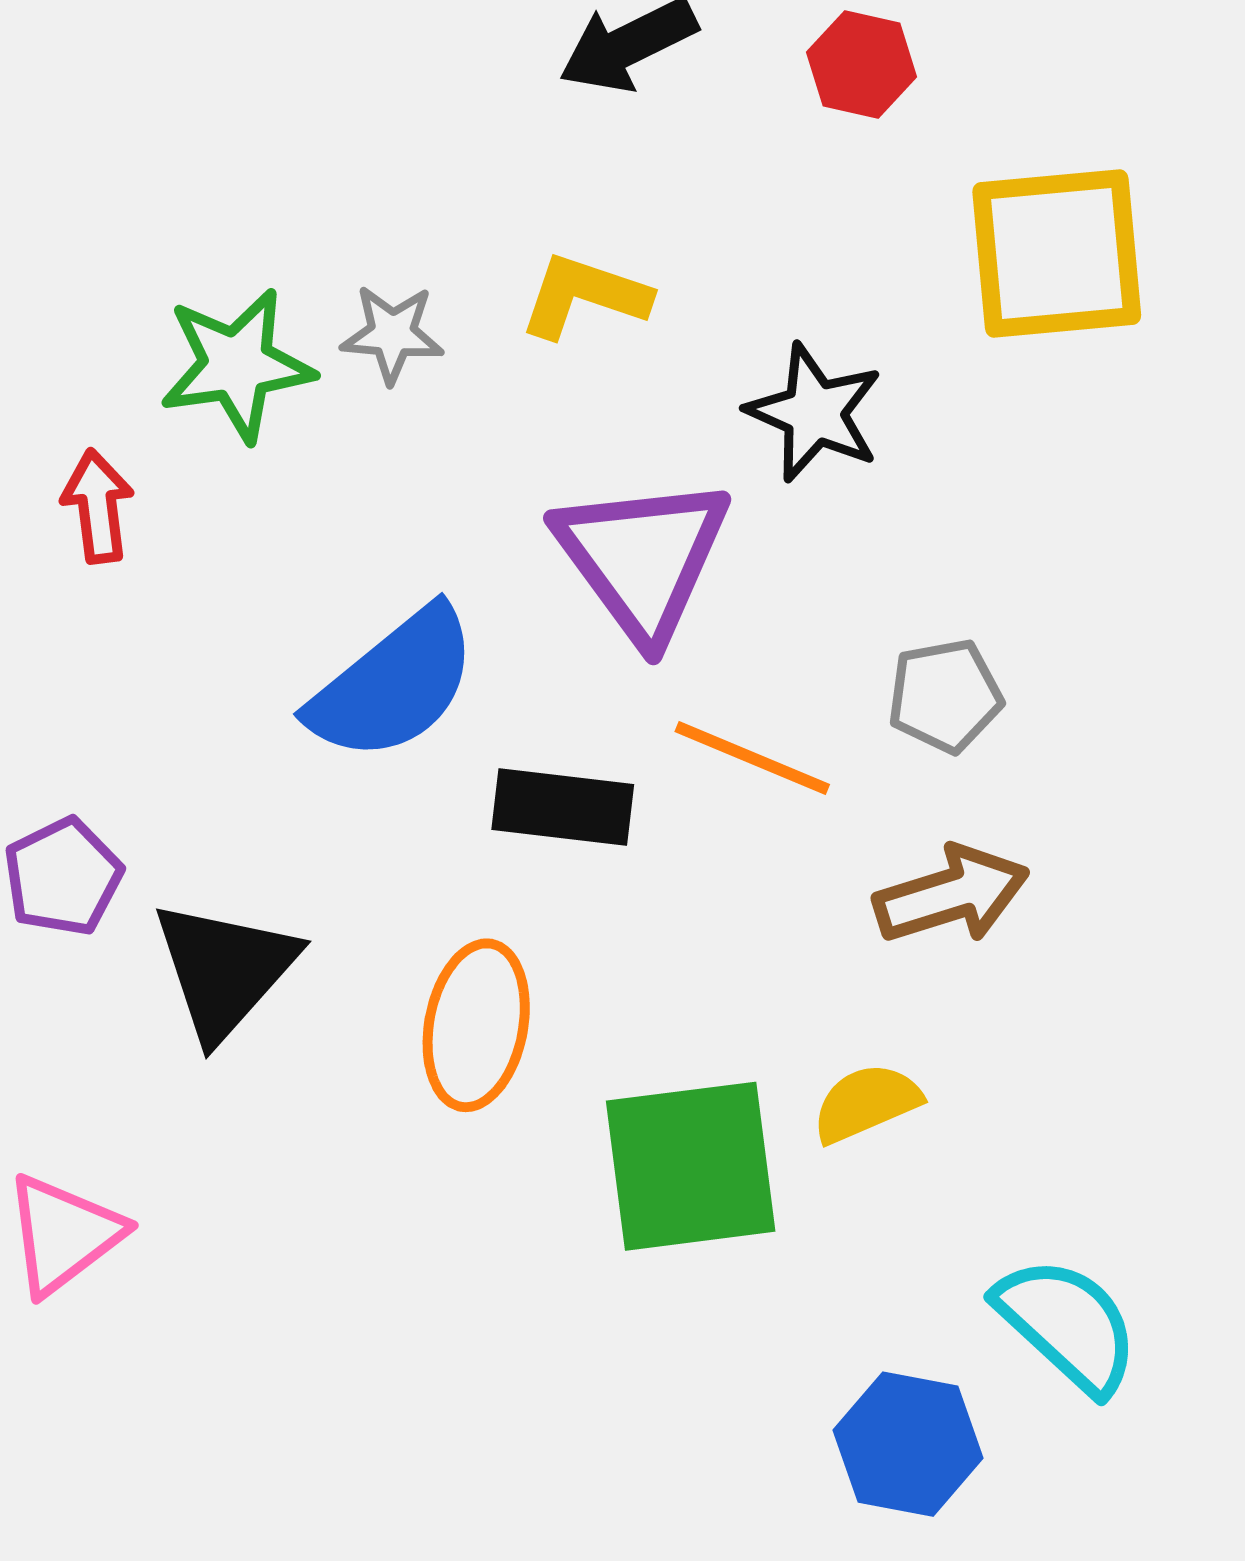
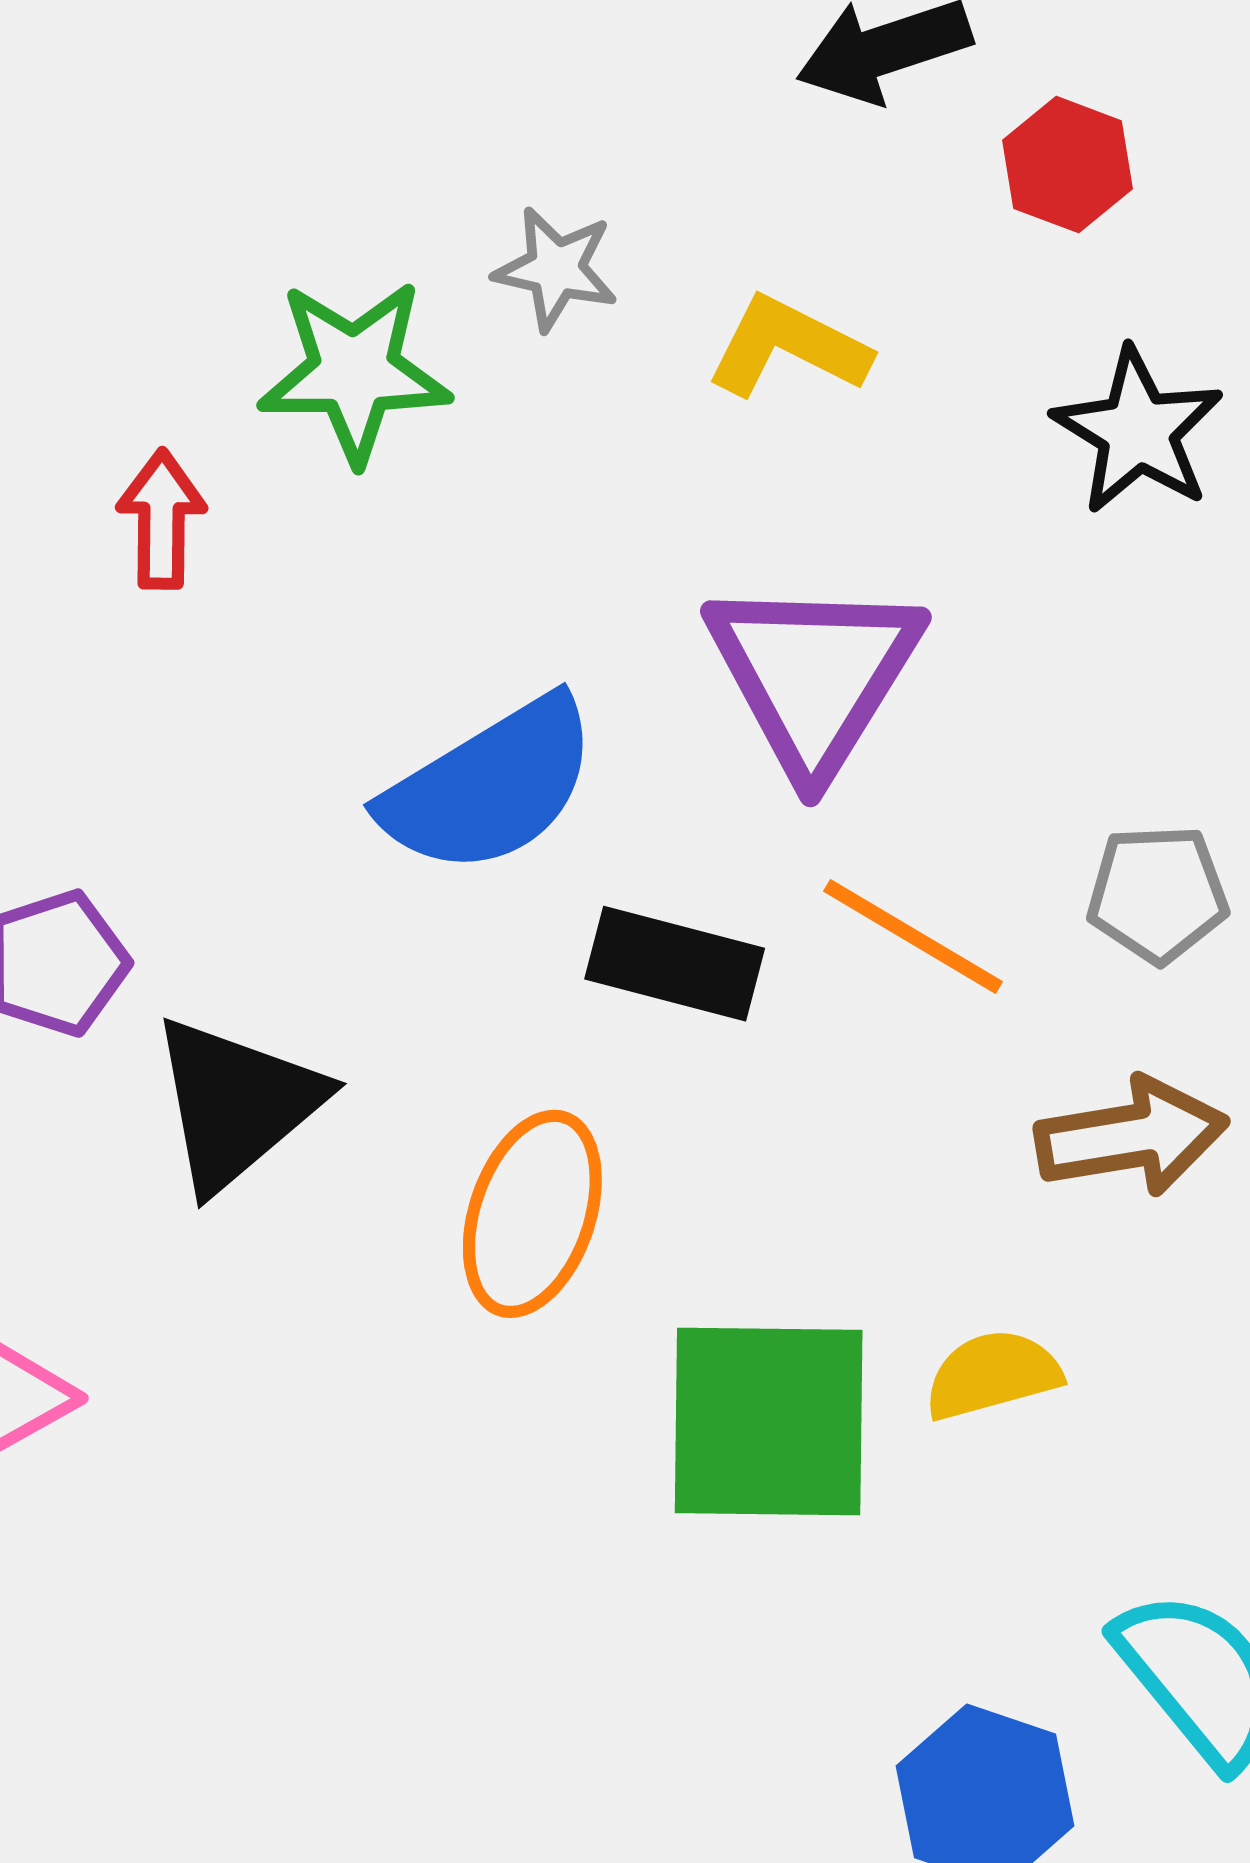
red hexagon: (862, 65) -> (1067, 165), moved
gray star: (392, 334) -> (556, 269), moved
black star: (814, 413) -> (1138, 431), moved

